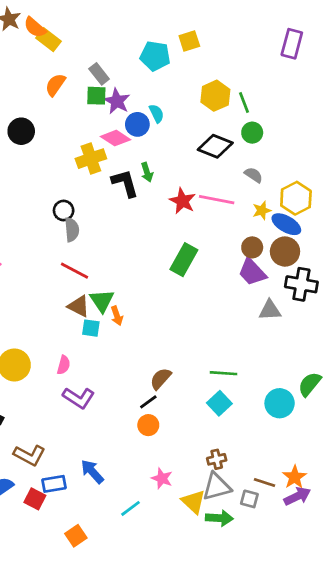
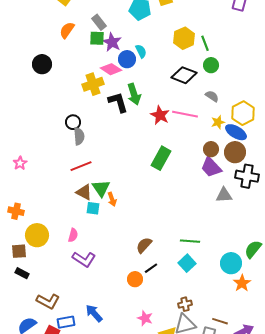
green arrow: (147, 172) -> (134, 94), size x1.5
red line: (74, 271) -> (81, 166), turned -50
black line: (148, 402) -> (151, 268), moved
orange star: (295, 477) -> (242, 283), moved

